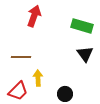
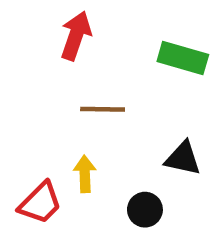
black triangle: (85, 54) -> (183, 158), moved, turned -42
brown line: (21, 57) -> (103, 109), moved

